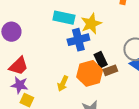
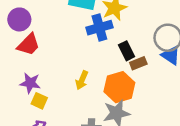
red trapezoid: (19, 66) -> (28, 45), moved
orange hexagon: (90, 73) -> (119, 87), moved

